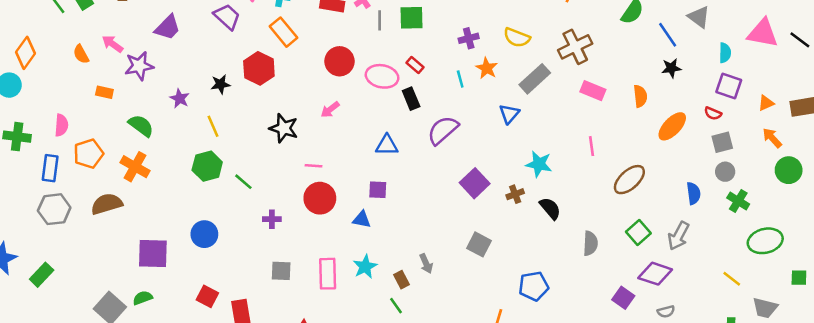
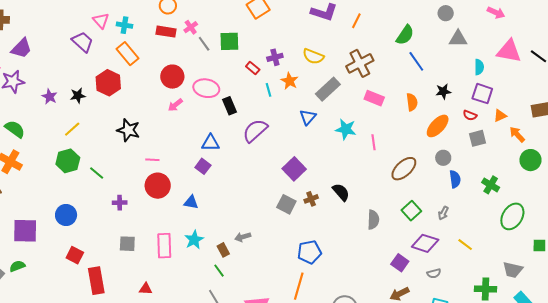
gray triangle: (699, 17) -> (458, 39), turned -36
gray line: (380, 20) -> (204, 44), turned -35
purple trapezoid: (168, 27) -> (21, 48), moved
blue line: (668, 35) -> (416, 61), moved
red rectangle: (415, 65) -> (253, 68), moved
black star: (671, 68) -> (443, 91), moved
purple star: (180, 98) -> (50, 97), moved
orange triangle: (766, 103) -> (500, 116), moved
pink arrow: (330, 110) -> (175, 105), moved
yellow line: (213, 126) -> (72, 129), turned 72
cyan star: (539, 164) -> (346, 129), moved
gray circle: (725, 172) -> (443, 158), moved
purple square: (475, 183) -> (294, 169), moved
purple square: (378, 190) -> (203, 166), moved, turned 35
brown cross: (515, 194) -> (311, 199), moved
gray arrow: (679, 236) -> (443, 213), size x0.6
green ellipse: (765, 241) -> (512, 216), turned -44
gray square: (479, 244) -> (286, 204), moved
gray arrow: (426, 264) -> (243, 237), turned 98
yellow line: (732, 279) -> (465, 245), moved
blue pentagon: (534, 286) -> (309, 252), moved
red square: (207, 296) -> (75, 255), moved

